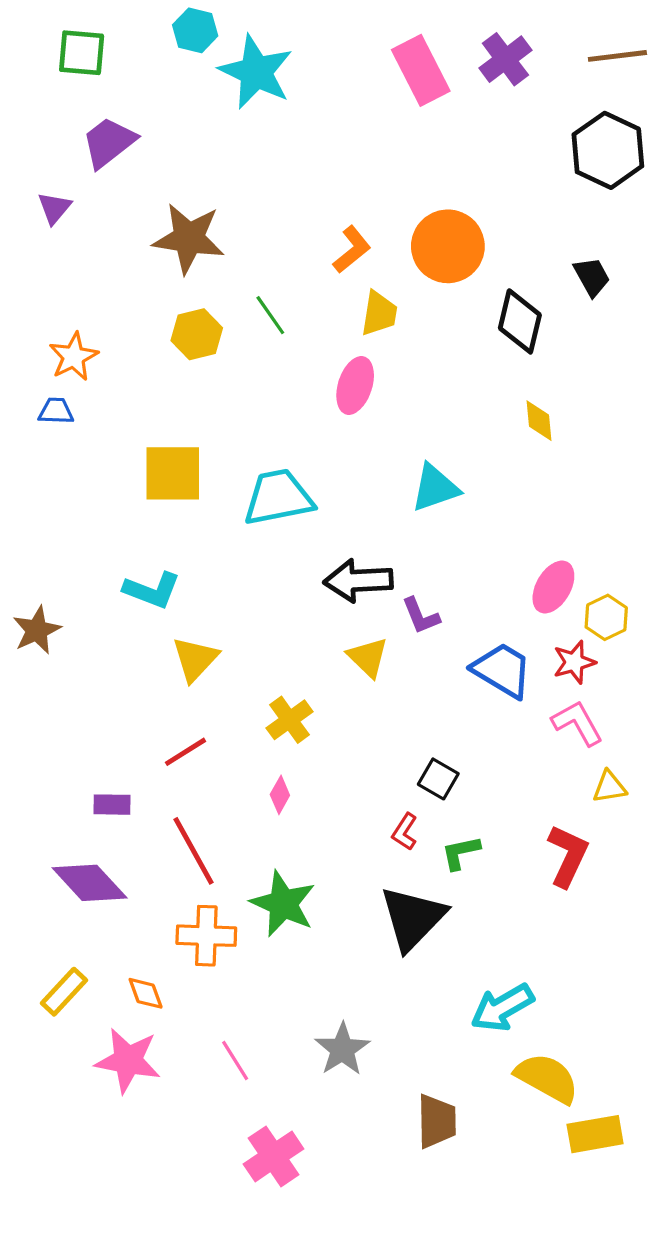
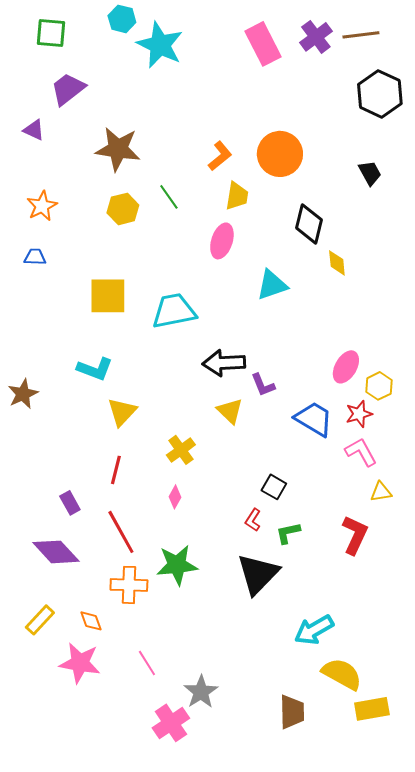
brown line: (617, 56) -> (361, 35), moved
purple triangle: (54, 208) -> (34, 130), turned -45
black diamond: (520, 321) -> (309, 224), moved
orange star: (74, 357) -> (42, 206), moved
cyan triangle: (435, 488) -> (272, 285), moved
red line: (186, 752) -> (116, 470), turned -44
purple rectangle: (112, 805) -> (70, 503), turned 60
green star: (283, 904) -> (177, 565), turned -30
gray star: (342, 1049) -> (201, 692), moved
brown trapezoid: (437, 1121) -> (292, 712), moved

